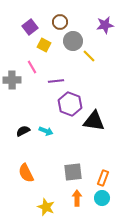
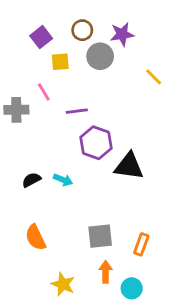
purple star: (105, 25) -> (122, 34), moved
yellow square: (44, 45) -> (60, 62), turned -32
yellow line: (89, 56) -> (154, 77), moved
cyan circle: (102, 198) -> (132, 288), moved

